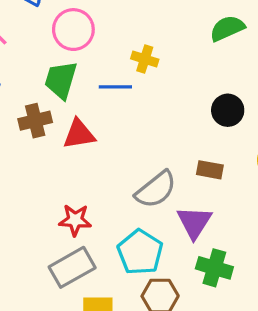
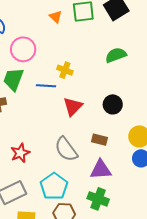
red triangle: (79, 134) -> (73, 107), moved, turned -40
gray semicircle: (156, 190) -> (66, 149), turned 88
red star: (75, 220) -> (20, 153), moved, turned -30
purple triangle: (194, 222) -> (101, 170), moved, turned 50

